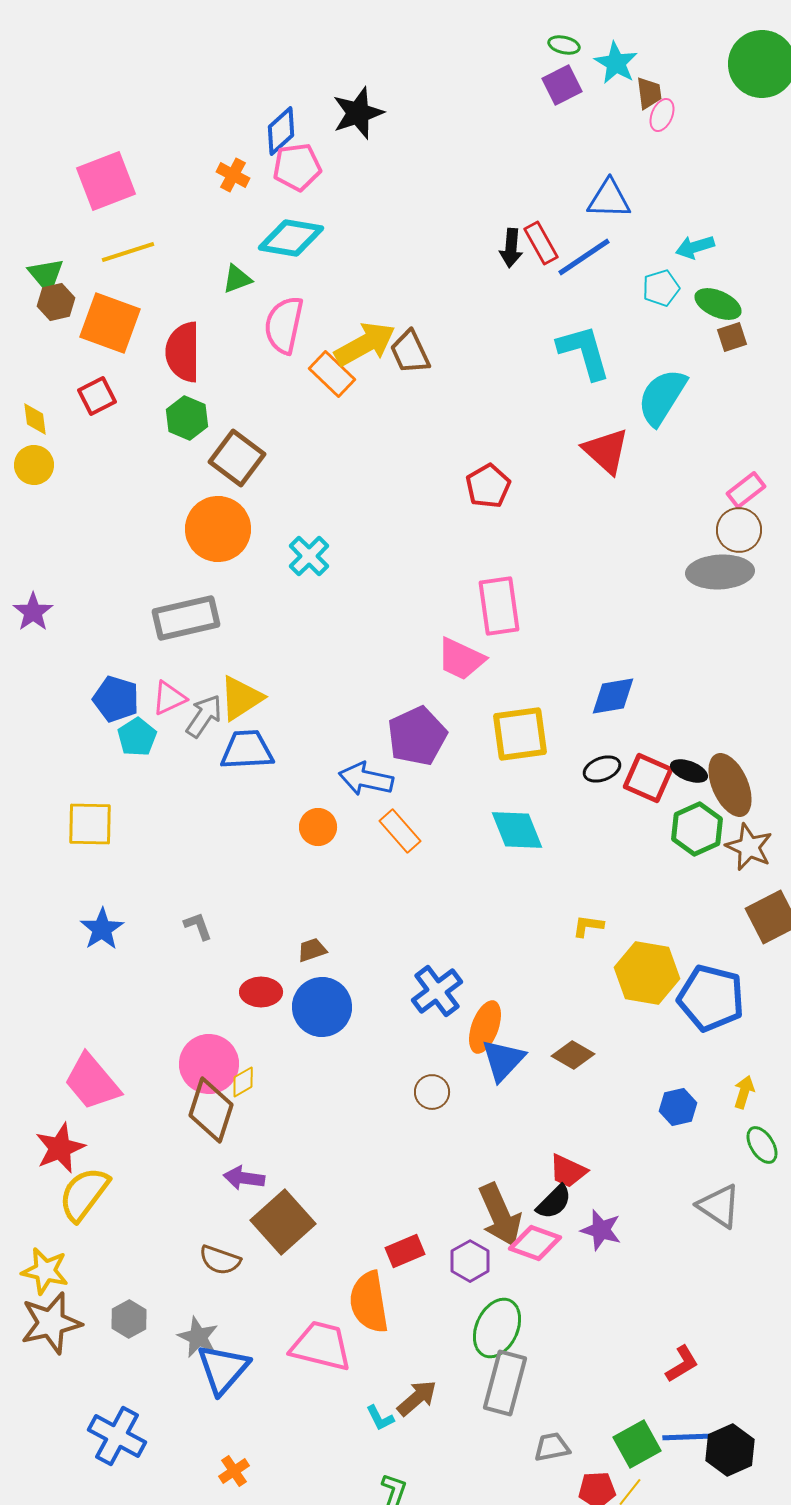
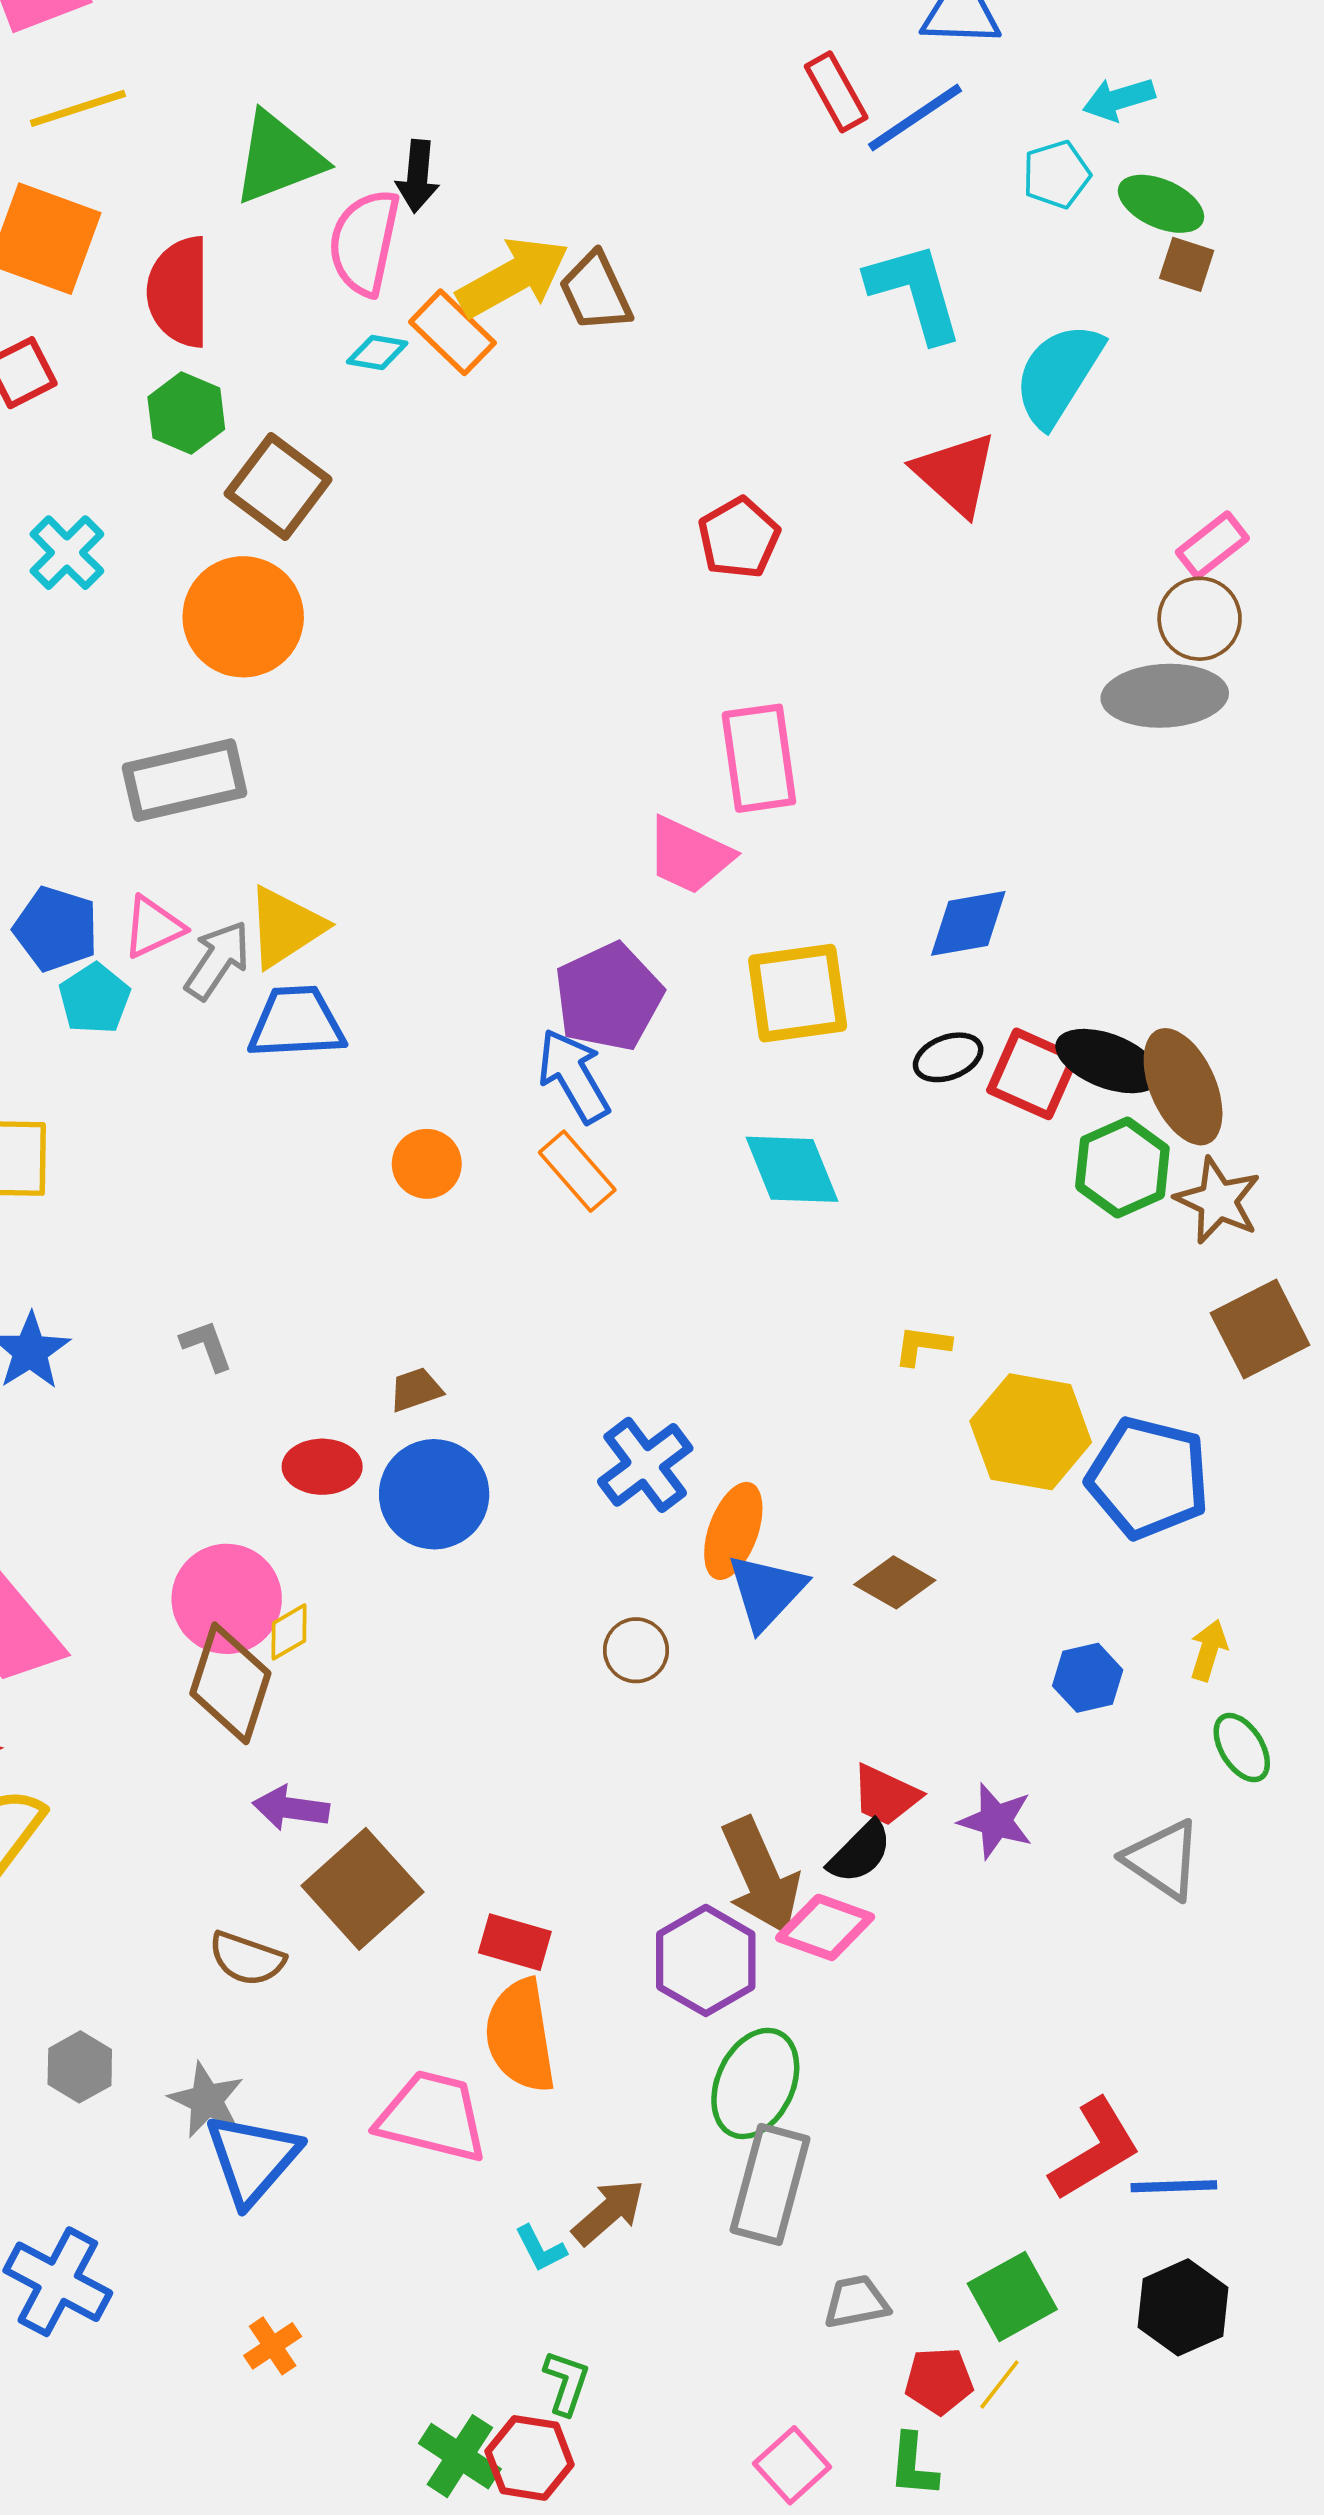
cyan diamond: (291, 238) -> (377, 352), moved, size x0.5
black arrow: (511, 248) -> (418, 176), moved
green triangle: (237, 279) -> (278, 158), size x1.8
brown square: (732, 337) -> (1187, 264), turned 36
cyan cross: (309, 556) -> (67, 553), moved
black ellipse: (689, 771) -> (1108, 1061), size x1.5
blue arrow: (366, 779) -> (574, 1076), moved, turned 48
purple star: (601, 1230) -> (996, 1821), moved
red rectangle: (405, 1251) -> (515, 1942), moved, turned 39
purple hexagon: (470, 1261) -> (706, 1960), size x1.4
red L-shape: (682, 1364) -> (1095, 2150), size x1.5
blue line: (686, 1437) -> (1174, 2186), moved

